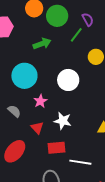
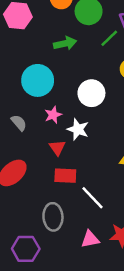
white star: (63, 121) -> (78, 129), moved
red triangle: (37, 128) -> (57, 148), moved
white line: (80, 162) -> (92, 198), turned 30

